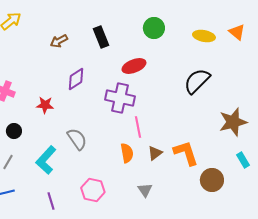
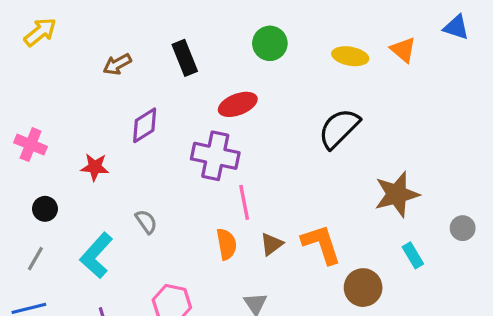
gray semicircle: (77, 139) -> (146, 222), size x0.7

